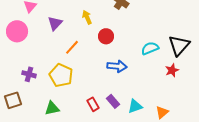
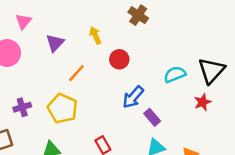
blue arrow: (117, 66) -> (133, 97), turned 126
purple cross: (29, 74) -> (22, 107), turned -32
purple rectangle: (113, 101) -> (152, 117), moved

